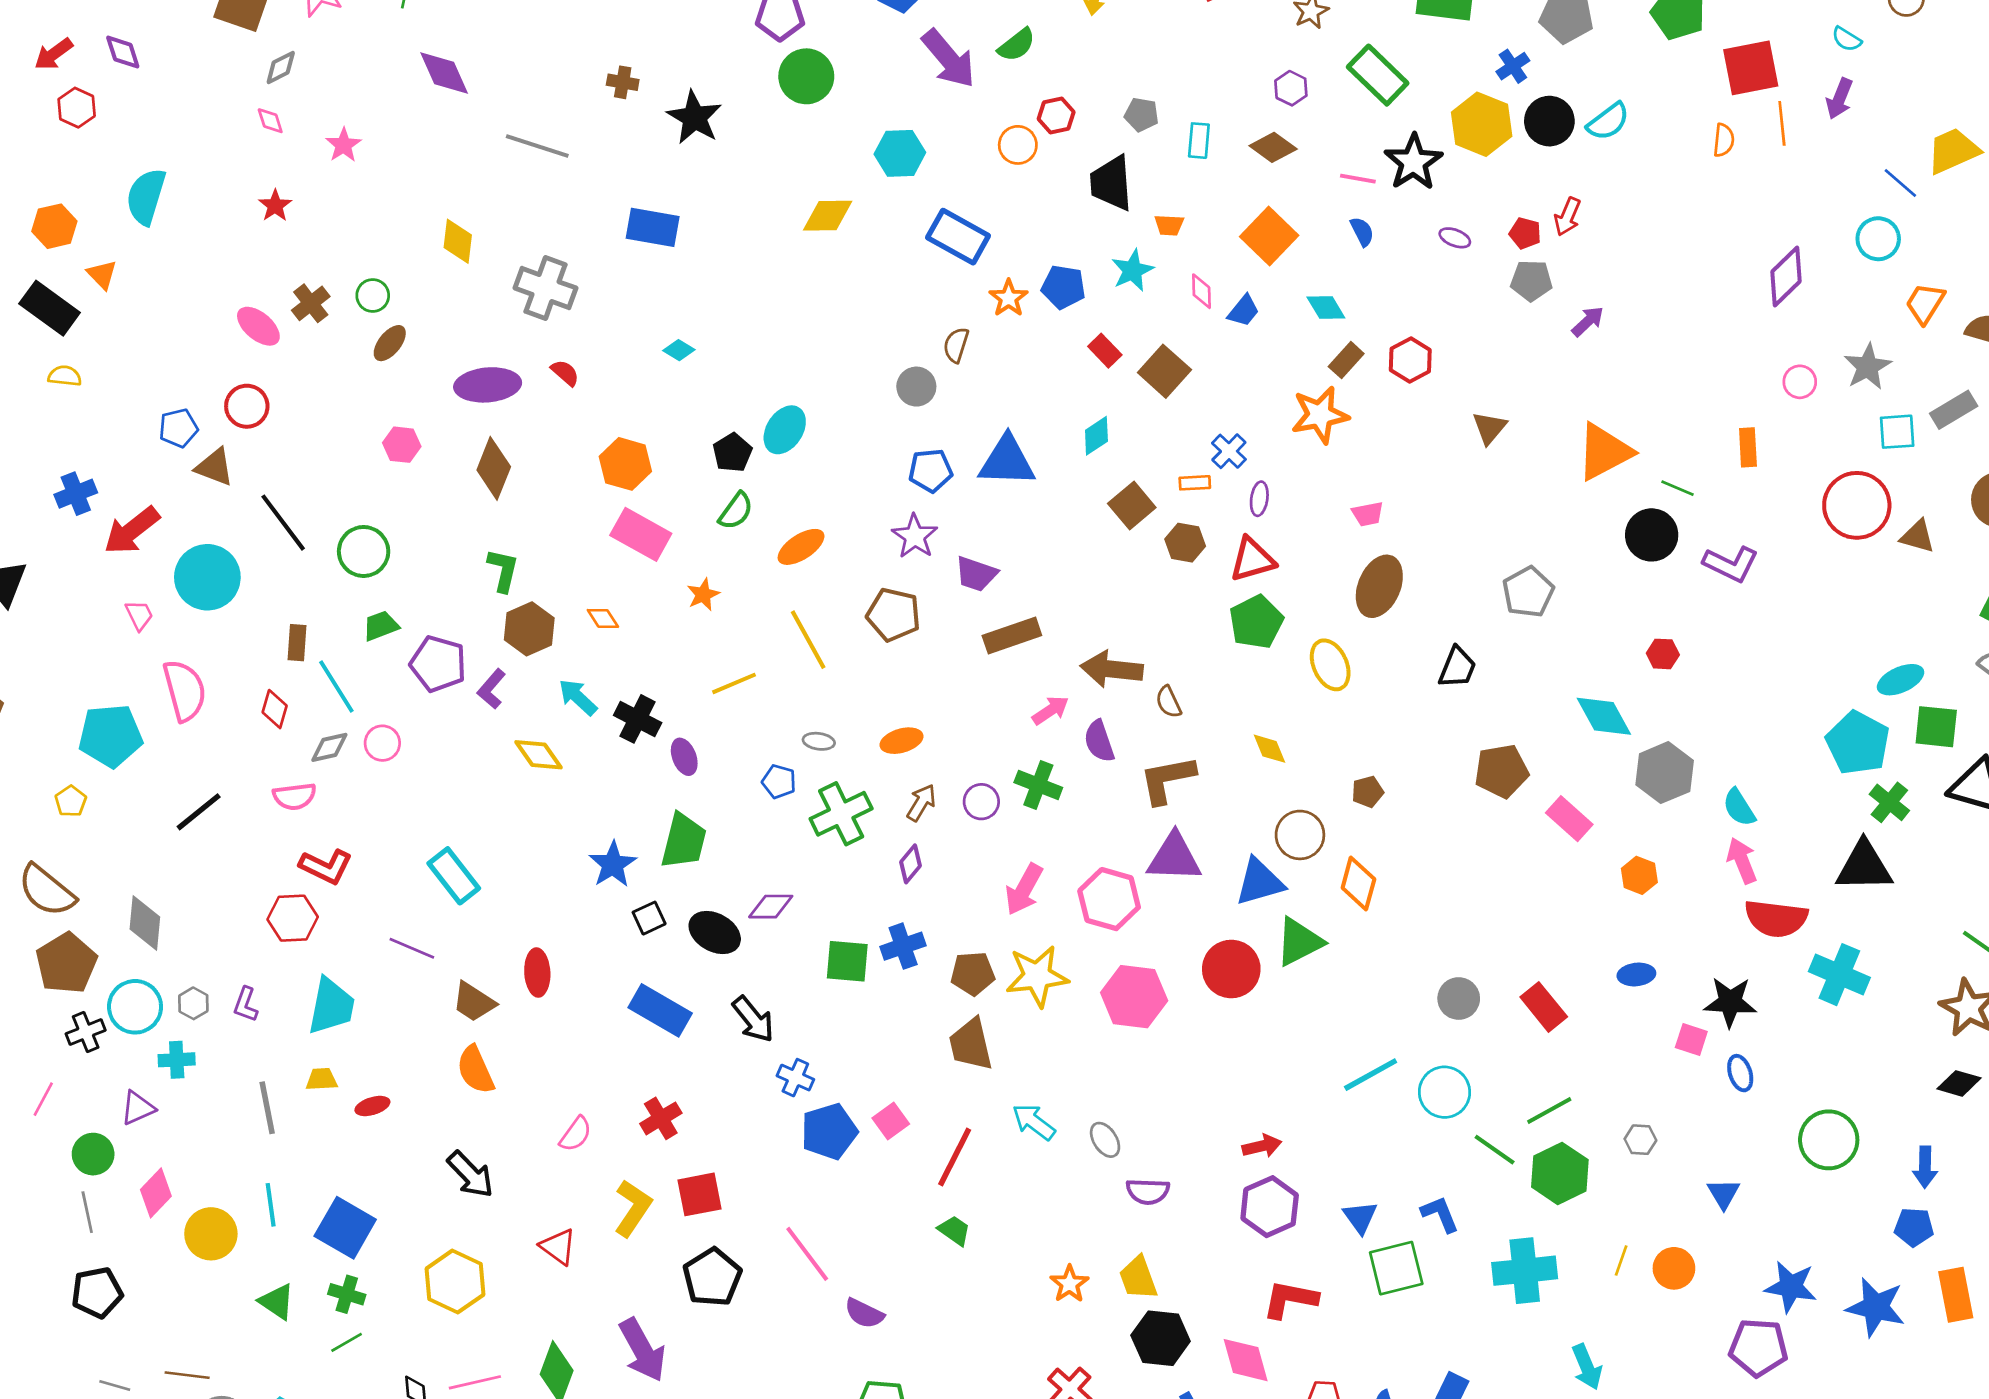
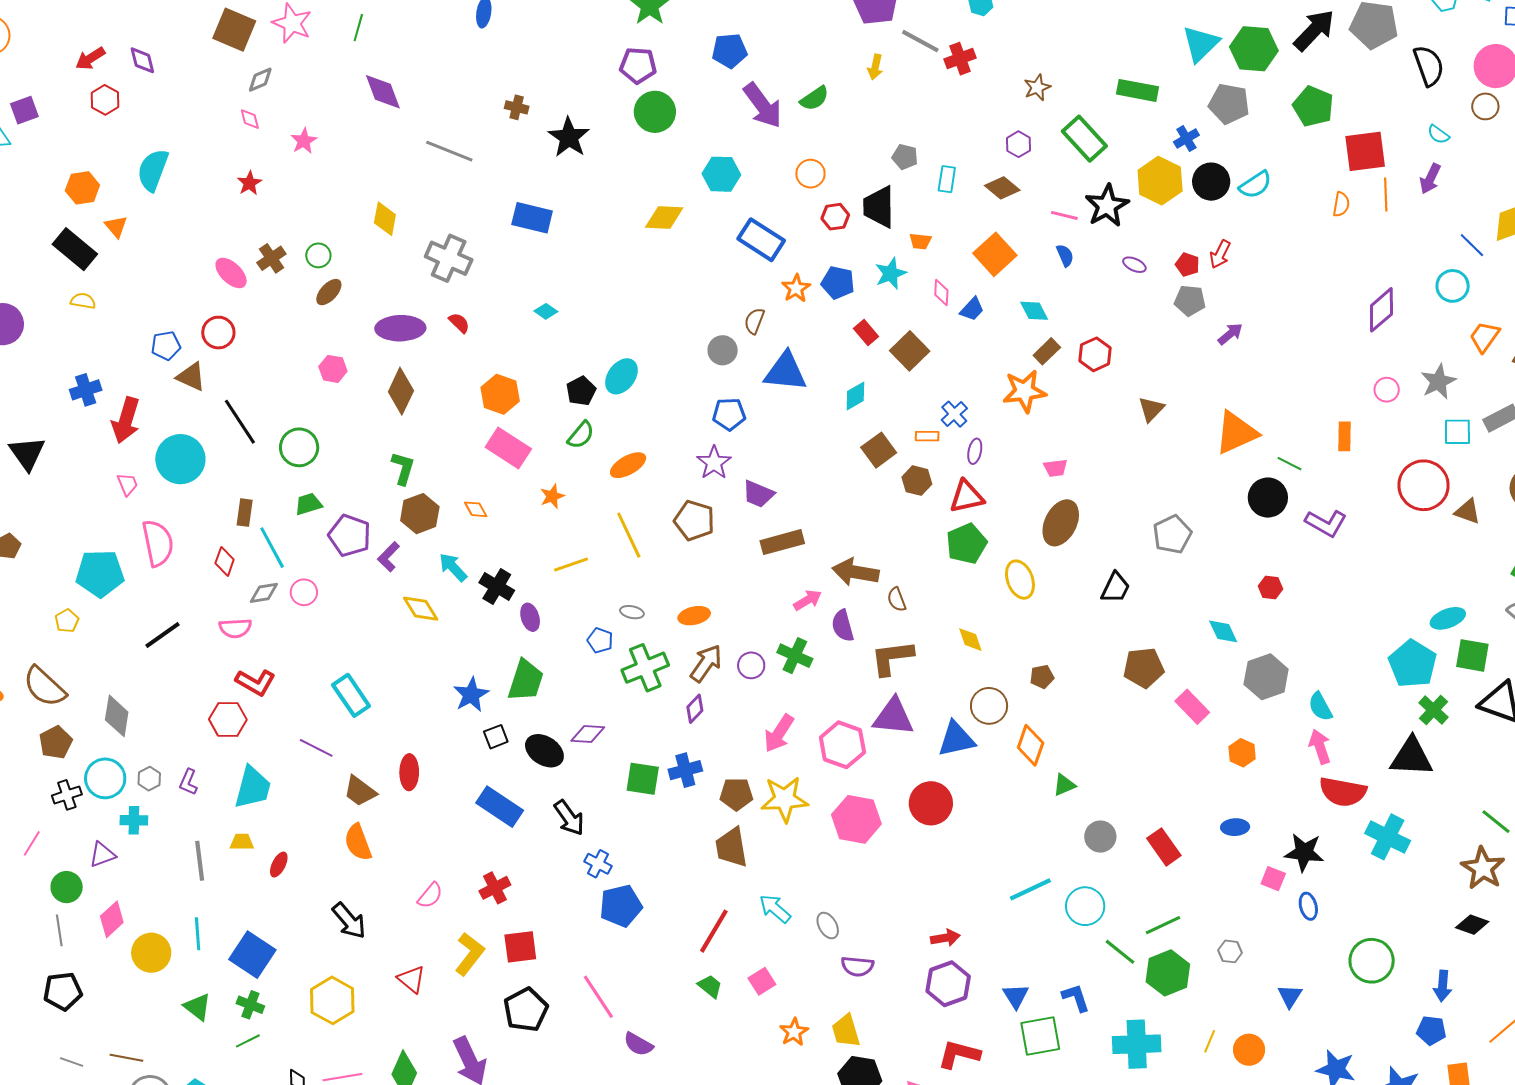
red hexagon: (1056, 116) -> (835, 217), moved
blue triangle: (1007, 461) -> (785, 372), moved
red arrow: (132, 530) -> (126, 420), turned -39
cyan diamond: (1604, 716) -> (1223, 631), size x0.7
brown arrow: (921, 803) -> (706, 663), size x1.4
green triangle: (1299, 942) -> (1064, 785), moved, size x0.6
brown pentagon: (66, 963) -> (56, 742), size x0.7
red ellipse: (372, 1106) -> (279, 865), turned -50
pink square: (891, 1121) -> (762, 981), moved

